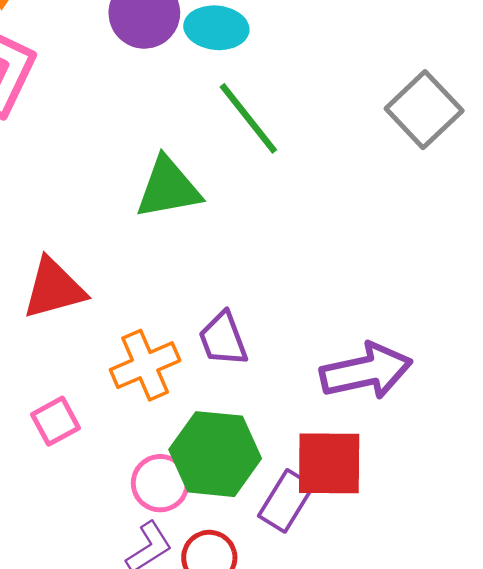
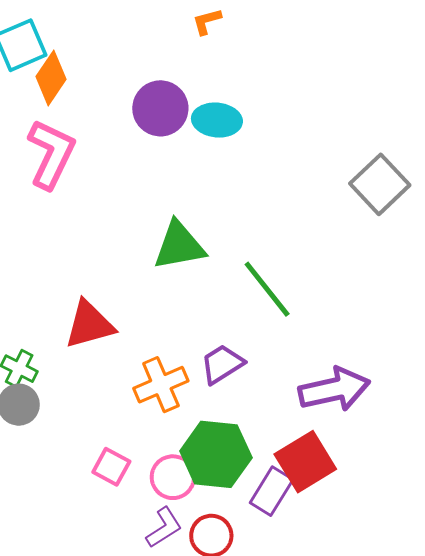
green line: (248, 118) -> (267, 289), moved
purple trapezoid: (223, 339) -> (222, 364), turned 78
pink square: (56, 421) -> (111, 467), moved, turned -33
red square: (329, 463) -> (305, 462), turned -32

